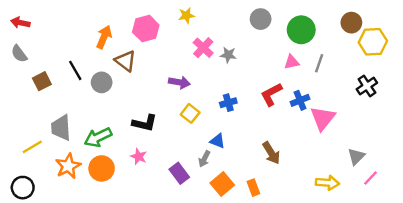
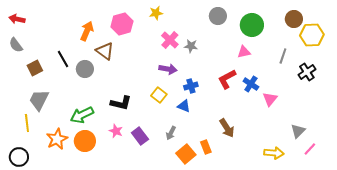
gray line: (319, 63) -> (283, 56), moved
purple arrow: (179, 82) -> (168, 69), moved
blue cross: (300, 100) -> (251, 84), turned -35
pink triangle: (323, 118) -> (270, 99), size x0.7
gray trapezoid: (61, 128) -> (39, 100), moved, turned 30
blue triangle: (218, 141) -> (184, 106), moved
yellow line: (32, 147) -> (27, 123), turned -66
purple rectangle: (179, 173) -> (140, 136), moved
orange rectangle: (253, 188) -> (206, 147), moved

